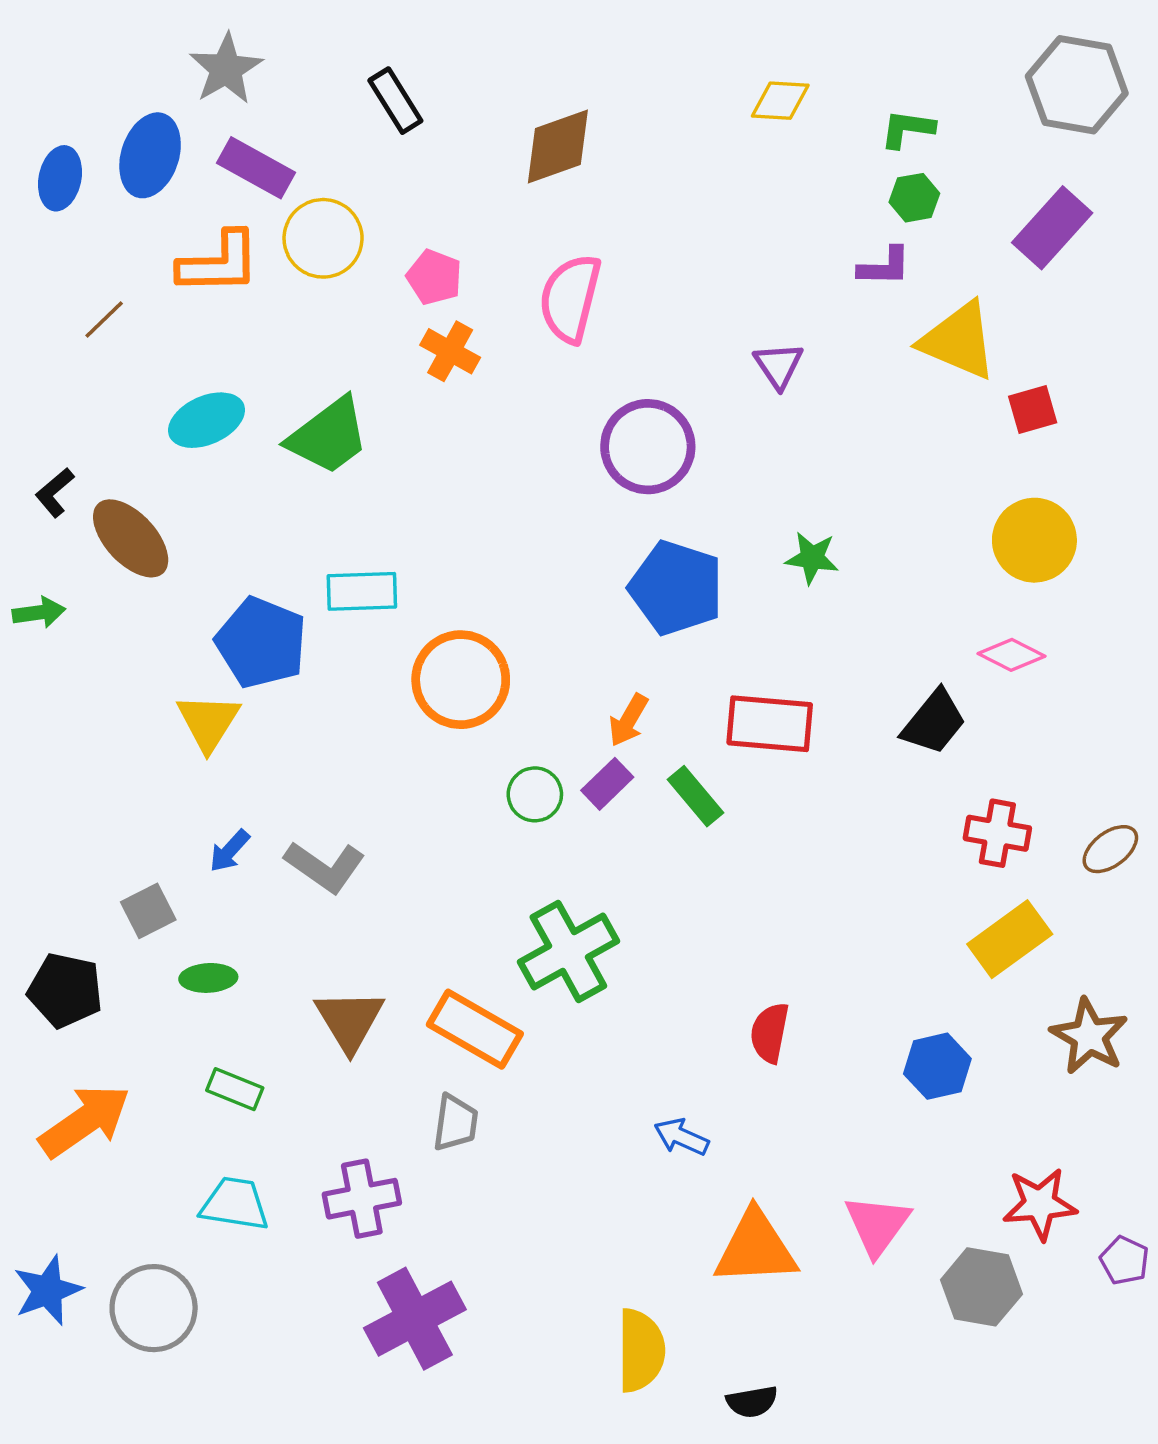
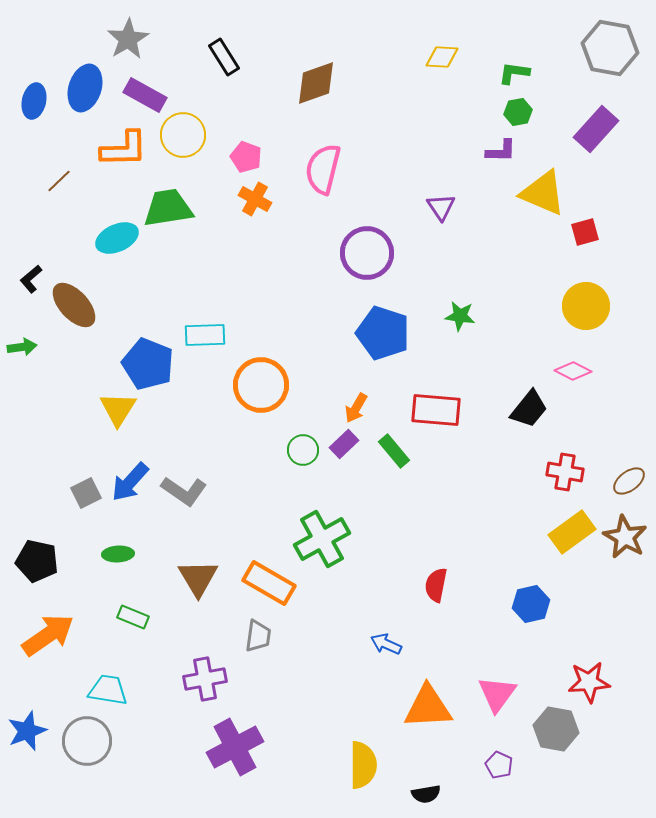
green trapezoid: (328, 436) -> (168, 208), moved, turned -152
blue arrow: (229, 851) -> (130, 482), size x1.6
gray square: (148, 911) -> (86, 493), moved
brown star: (1089, 1036) -> (625, 537), moved
cyan trapezoid: (235, 1204) -> (108, 690), moved
purple pentagon: (1124, 1260) -> (499, 765), moved

